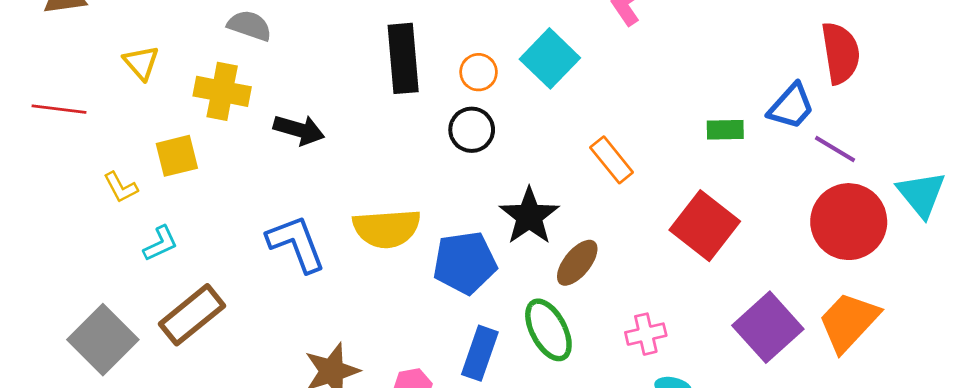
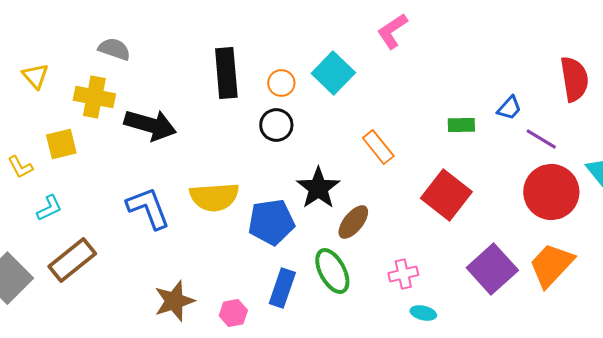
red semicircle: (840, 53) -> (574, 79), moved
blue trapezoid: (791, 106) -> (509, 108), size x0.7
black arrow: (299, 130) -> (150, 125), size x1.4

